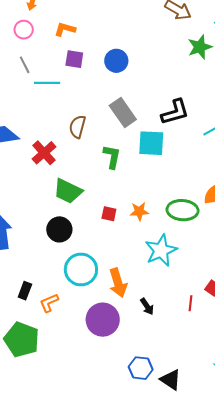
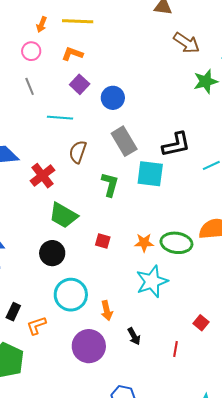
purple square: (74, 59) -> (80, 84), turned 30
blue circle: (116, 61) -> (113, 98), moved
cyan line: (47, 83) -> (60, 118), moved
orange star: (139, 211) -> (144, 243), moved
orange arrow: (118, 283) -> (107, 311), size x0.7
red line: (190, 303) -> (175, 349), moved

